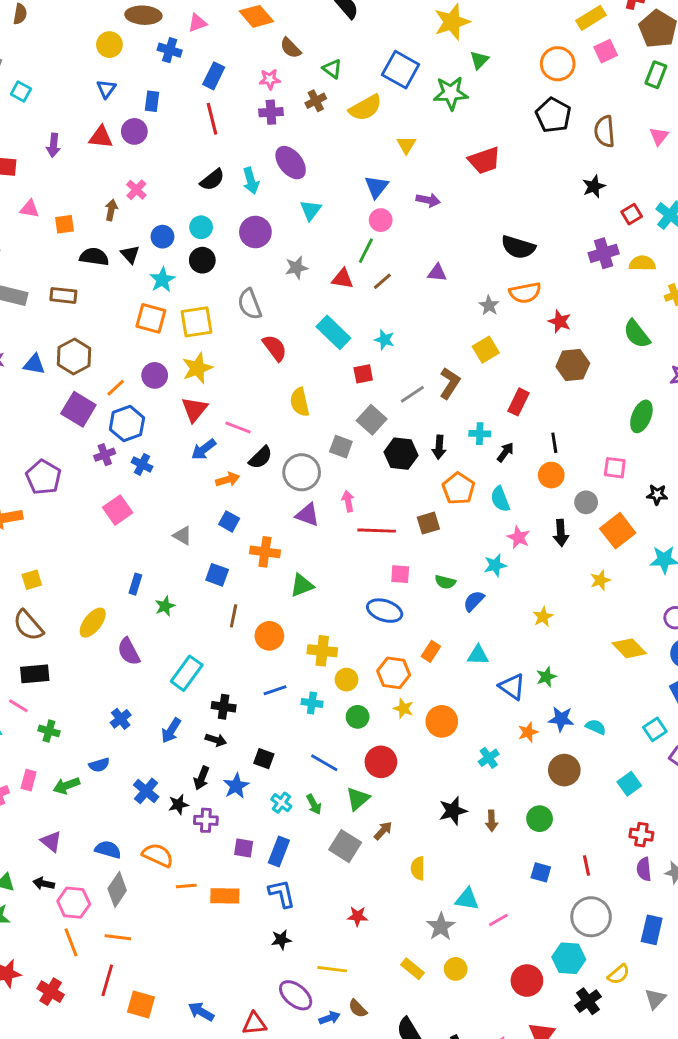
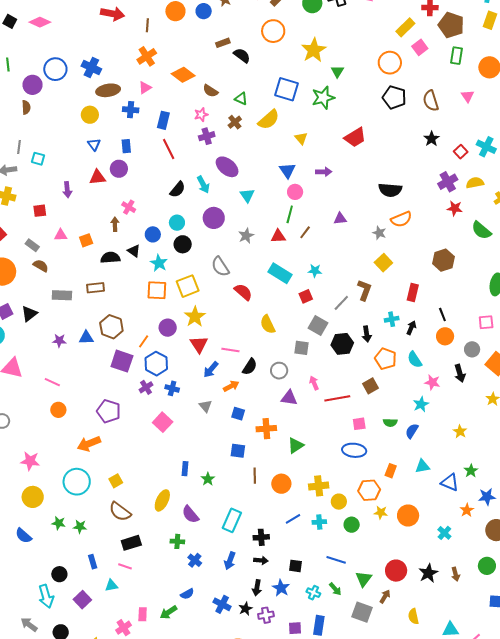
red star: (560, 321) -> (455, 208), moved
gray circle: (302, 472) -> (279, 371), size x0.7
gray triangle: (182, 536) -> (205, 406), moved, turned 32
green cross: (49, 731) -> (177, 541), moved
red circle: (381, 762) -> (396, 571), moved

